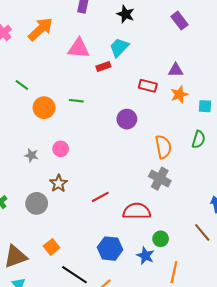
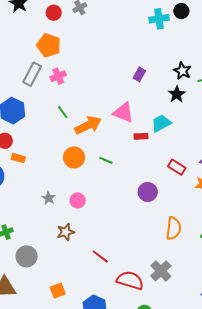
orange arrow: (40, 29) -> (88, 125), moved
green line: (22, 85) -> (63, 112), moved
gray cross: (160, 179) -> (161, 271), moved
red line: (100, 197) -> (100, 257), turned 48
gray circle: (37, 203) -> (27, 256), moved
orange square: (52, 247) -> (58, 291), moved

